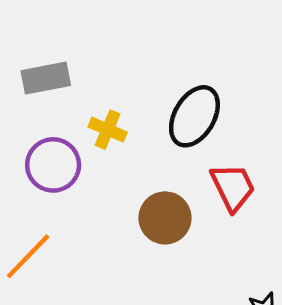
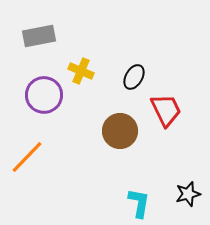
black ellipse: (194, 116) -> (134, 77), moved, size x0.6

